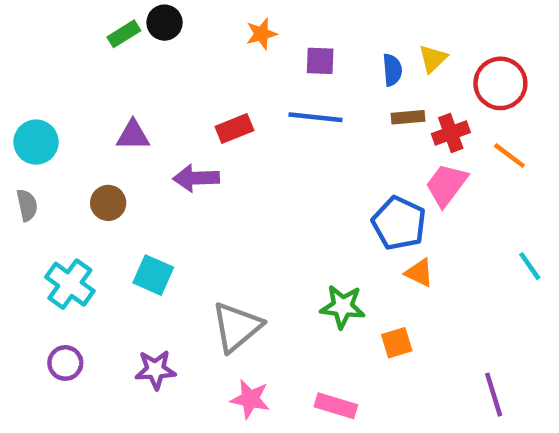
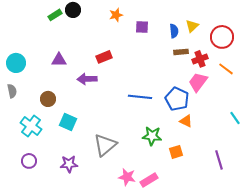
blue line: (316, 117) -> (140, 97), moved
brown circle: (108, 203) -> (48, 99), moved
purple line: (494, 395) -> (219, 160), moved
pink star: (250, 399) -> (127, 177), moved
pink rectangle: (336, 406) -> (149, 180), turned -48

